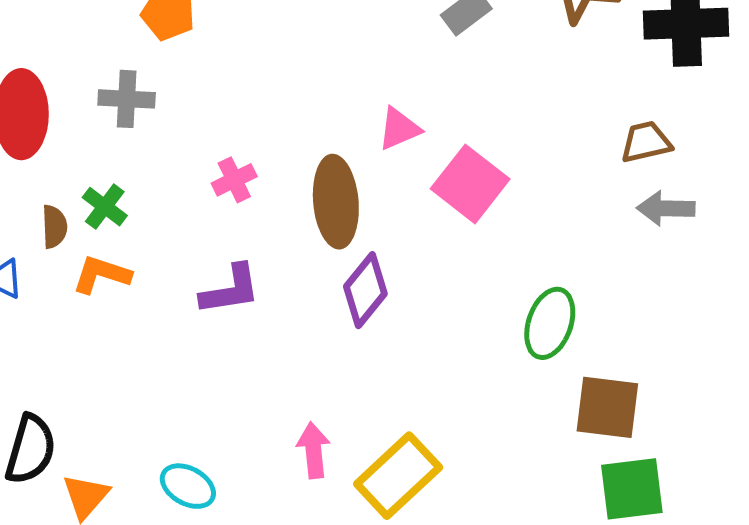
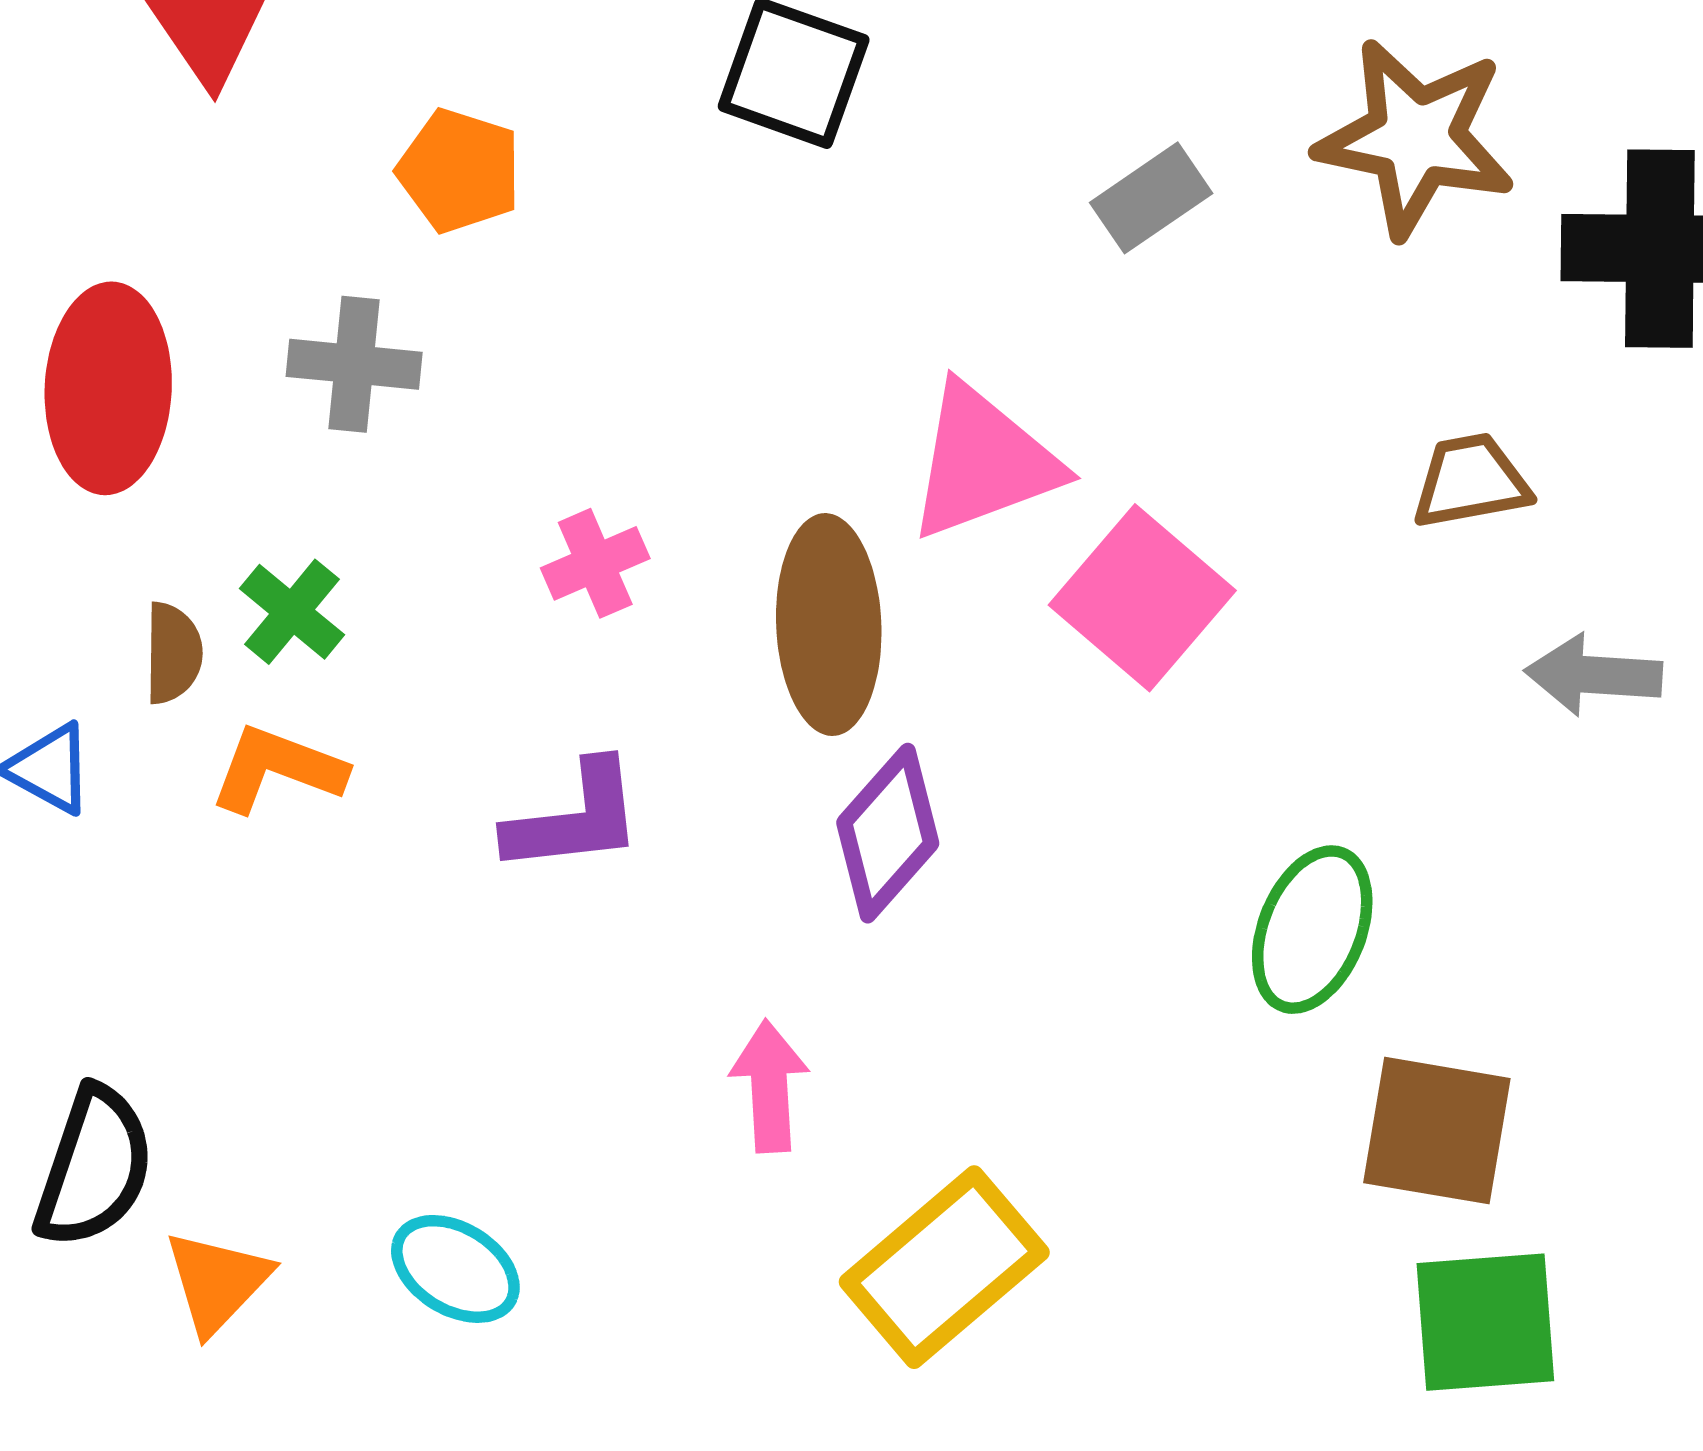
pink triangle: (399, 129) -> (983, 462), size x1.6
brown trapezoid: (646, 142) -> (1471, 481), moved
pink arrow: (314, 450) -> (769, 1086), moved

